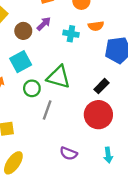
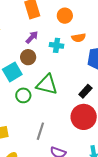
brown circle: (23, 31) -> (28, 57), moved
gray line: (47, 110) -> (40, 131), moved

